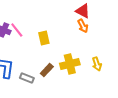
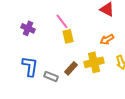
orange arrow: (83, 26) -> (107, 39), moved, turned 88
pink line: (17, 30) -> (62, 21), moved

